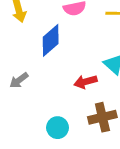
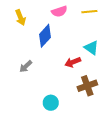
cyan circle: (58, 128) -> (51, 103), moved

